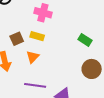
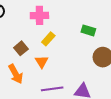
yellow rectangle: (37, 36) -> (48, 39), moved, turned -48

